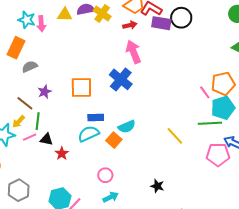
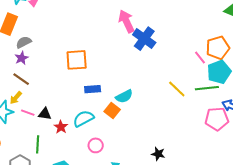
blue cross: (121, 79) -> (144, 39), moved
purple star: (45, 92) -> (22, 58), moved
green line: (38, 121) -> (38, 144), moved
cyan semicircle: (89, 134) -> (83, 119), moved
yellow line: (175, 136) -> (177, 89), moved
pink line: (30, 137) -> (28, 113), turned 48
pink circle: (105, 175) -> (96, 145), moved

